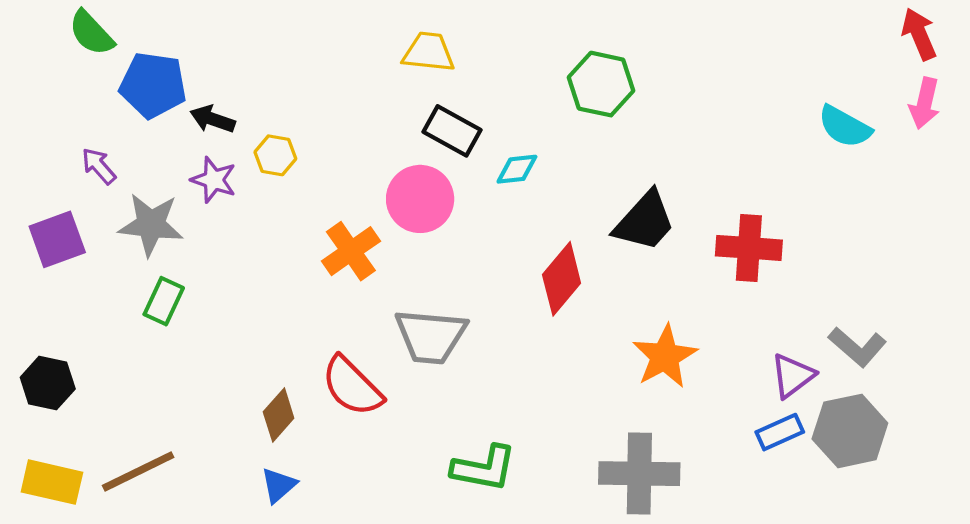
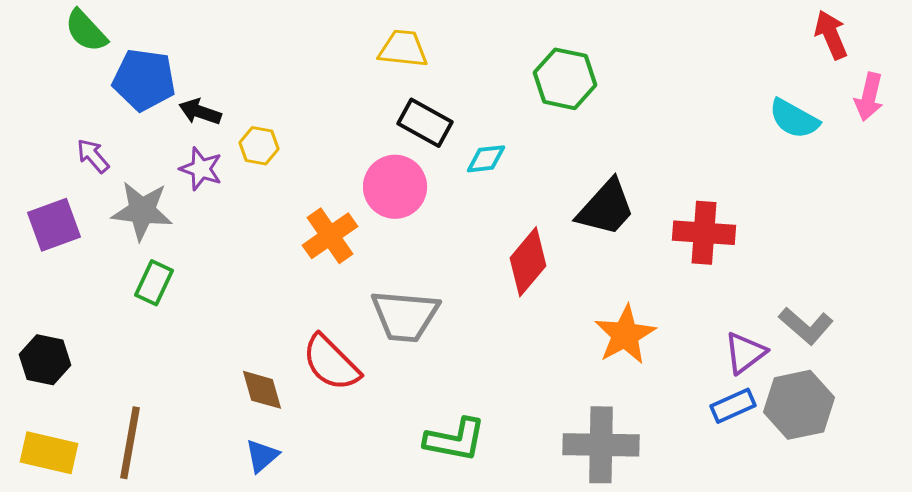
red arrow: (919, 34) -> (831, 35), moved
brown diamond: (279, 415) -> (262, 390), turned -57
brown line: (138, 471) -> (130, 443), turned -54

